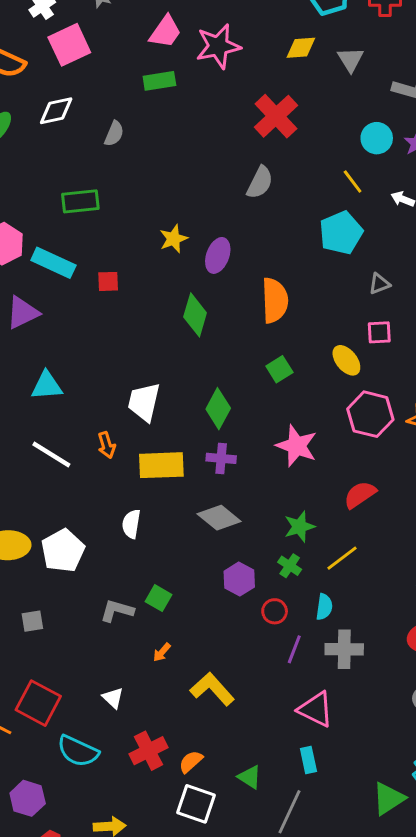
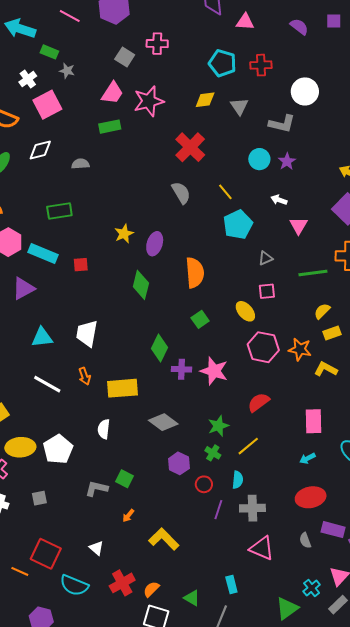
gray semicircle: (114, 134) -> (80, 164), turned -114
gray semicircle: (260, 182) -> (181, 193), turned -55
yellow line: (353, 182) -> (225, 192), moved
white trapezoid: (144, 402) -> (87, 333), moved
purple cross: (221, 458) -> (181, 369), moved
pink triangle: (316, 709) -> (262, 548), moved

